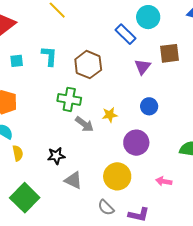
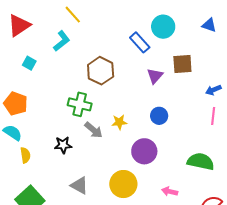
cyan L-shape: (49, 56) -> (62, 41), moved, turned 45
cyan square: (17, 61) -> (29, 63), turned 32
black star: (56, 156) -> (63, 145), moved

